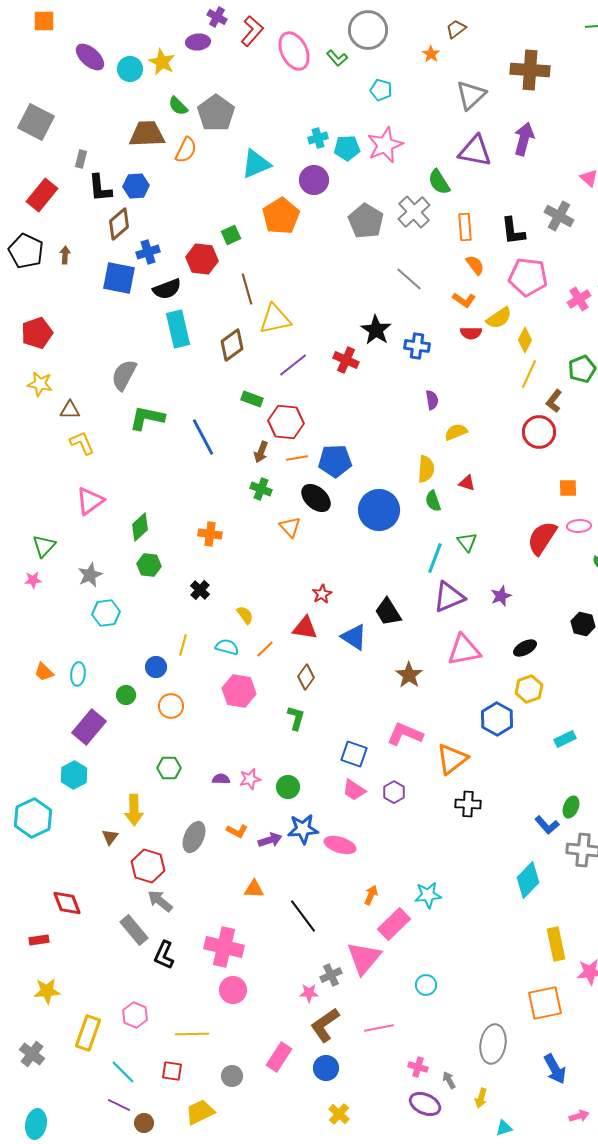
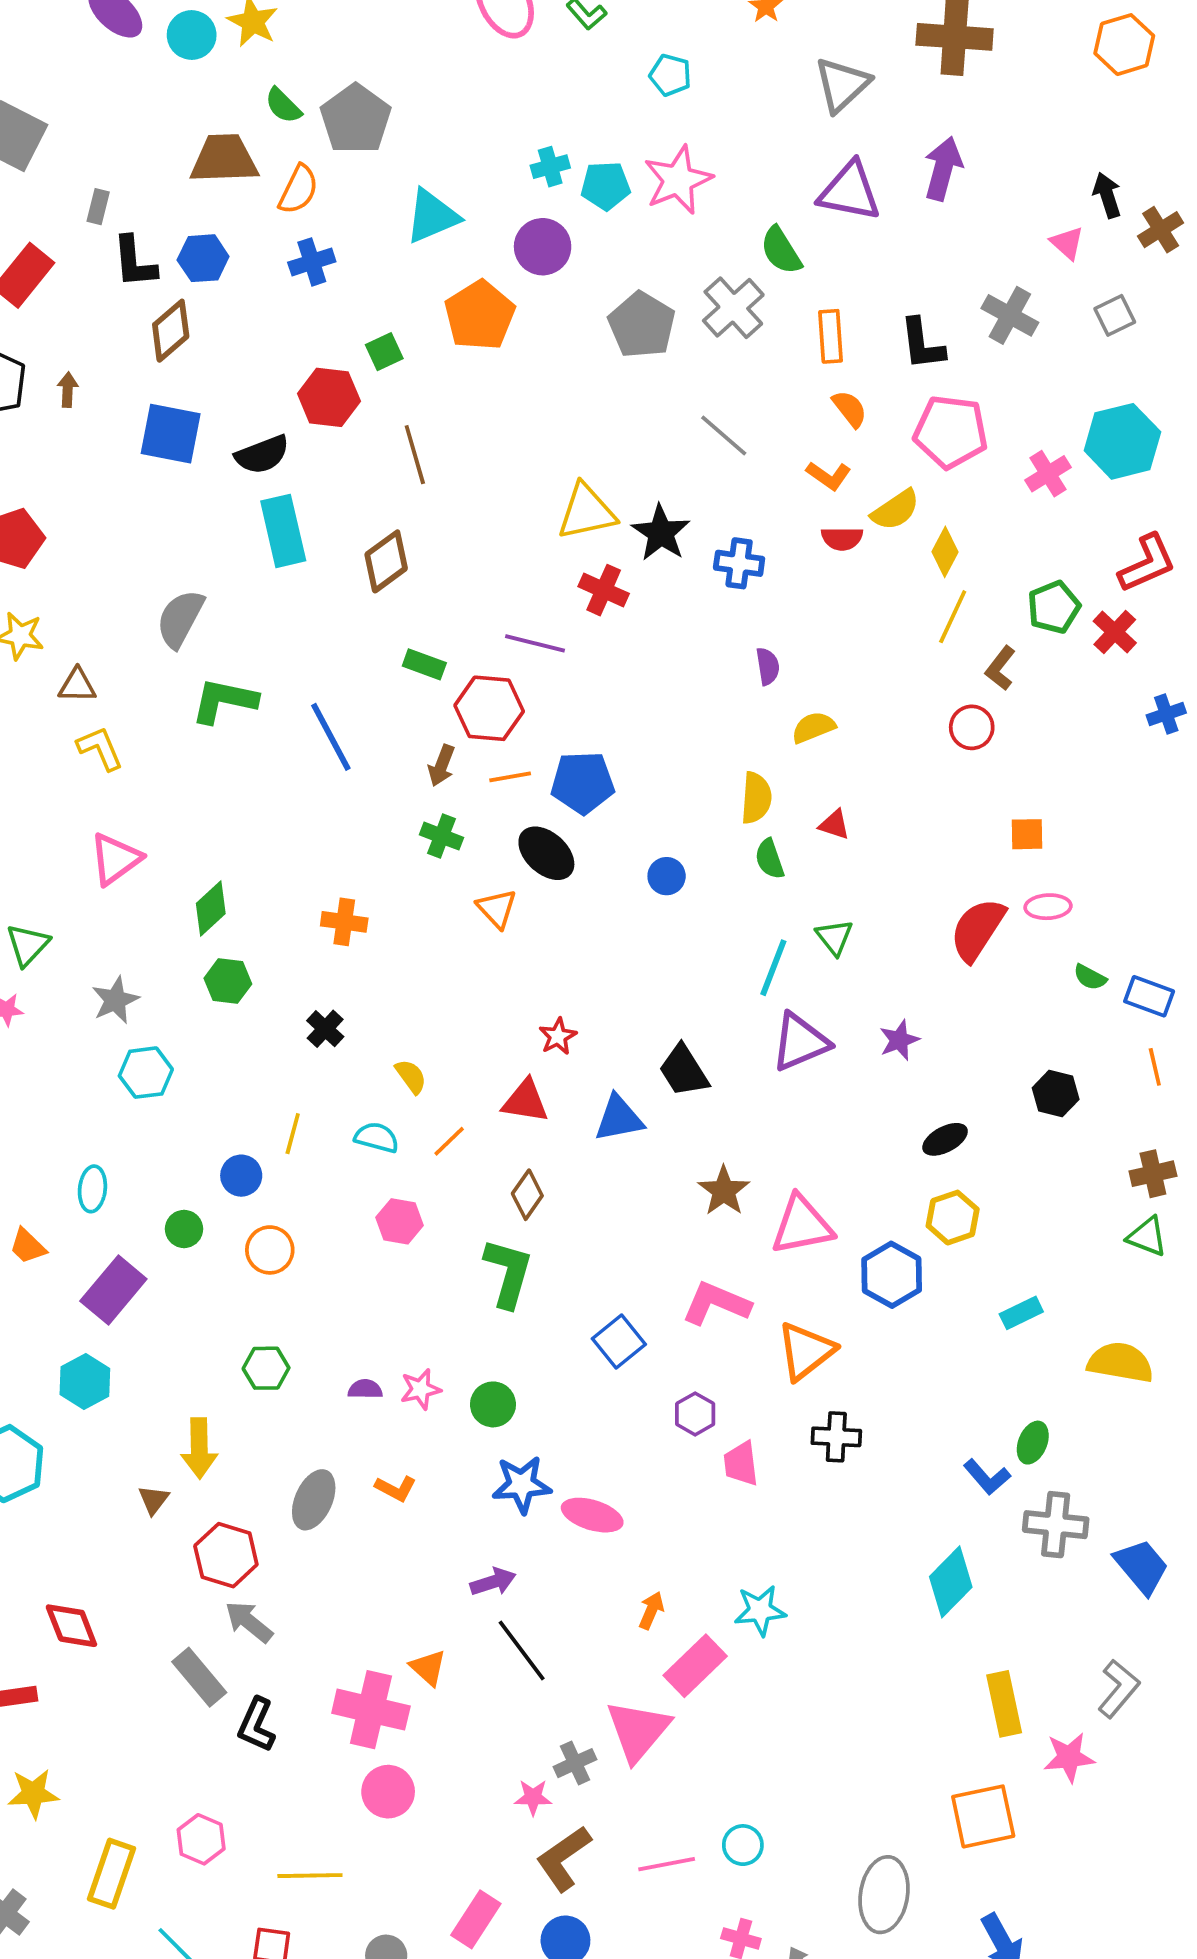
blue cross: (148, 252) -> (312, 262), moved
yellow triangle: (275, 319) -> (586, 512), moved
purple line: (293, 365) -> (535, 643), moved, turned 52
red circle: (539, 432) -> (972, 727), size x0.7
blue circle: (379, 510) -> (667, 876), size x0.5
blue triangle: (354, 637) -> (619, 1118), turned -44
pink triangle: (464, 650) -> (802, 1225), moved
orange trapezoid: (44, 672) -> (28, 1246), moved
pink hexagon: (239, 691) -> (400, 1221), size x0.7
green L-shape: (296, 718) -> (508, 1273), size x1.5
blue square: (354, 754) -> (619, 1342), turned 32
pink trapezoid: (354, 790) -> (741, 1464), moved, turned 50
purple arrow: (270, 840) -> (493, 1582), moved
orange triangle: (254, 889) -> (428, 1668), moved, turned 40
cyan circle: (426, 985) -> (743, 1845), moved

